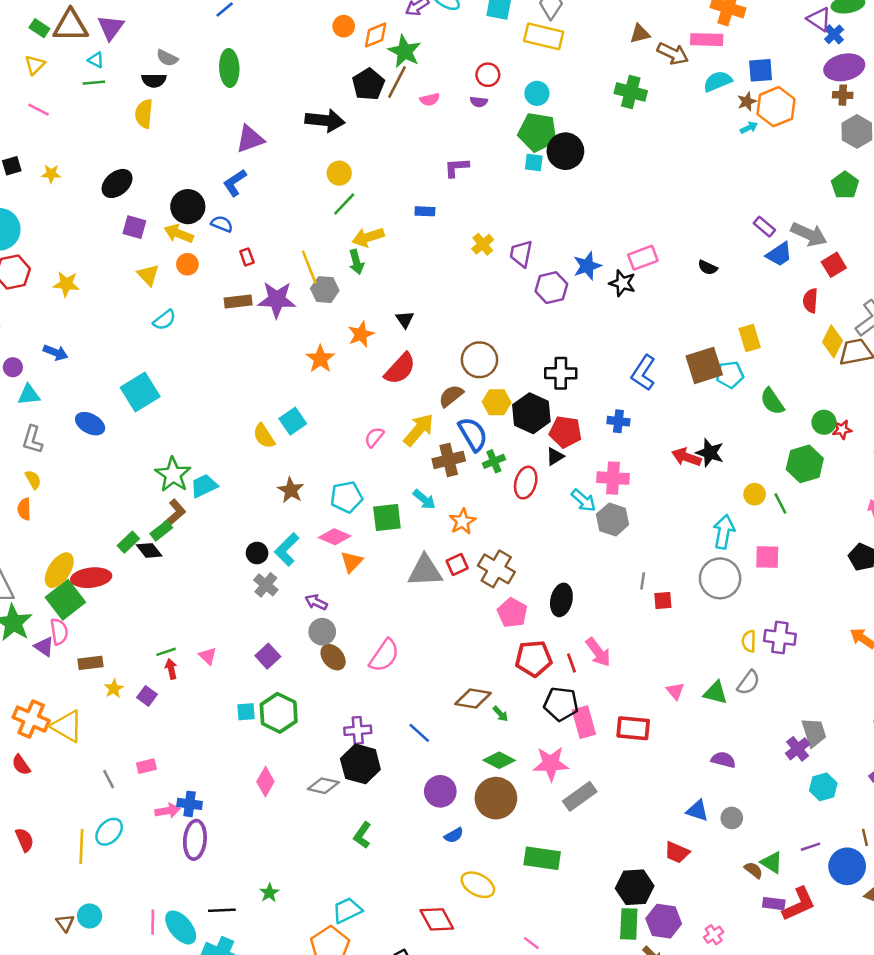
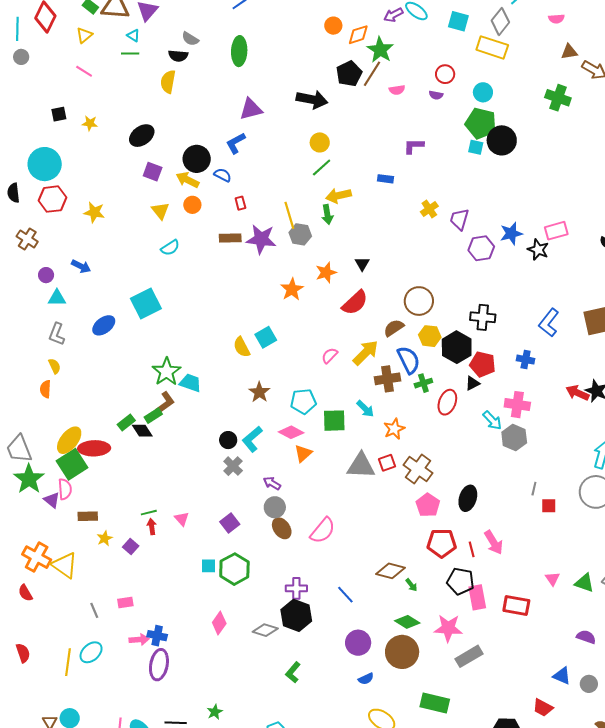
blue ellipse: (90, 424) -> (104, 325), turned -70
cyan trapezoid: (204, 486) -> (190, 383), turned 40

